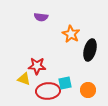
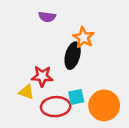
black ellipse: (90, 50) -> (73, 56), moved
orange circle: (88, 90) -> (104, 105), size x1.6

